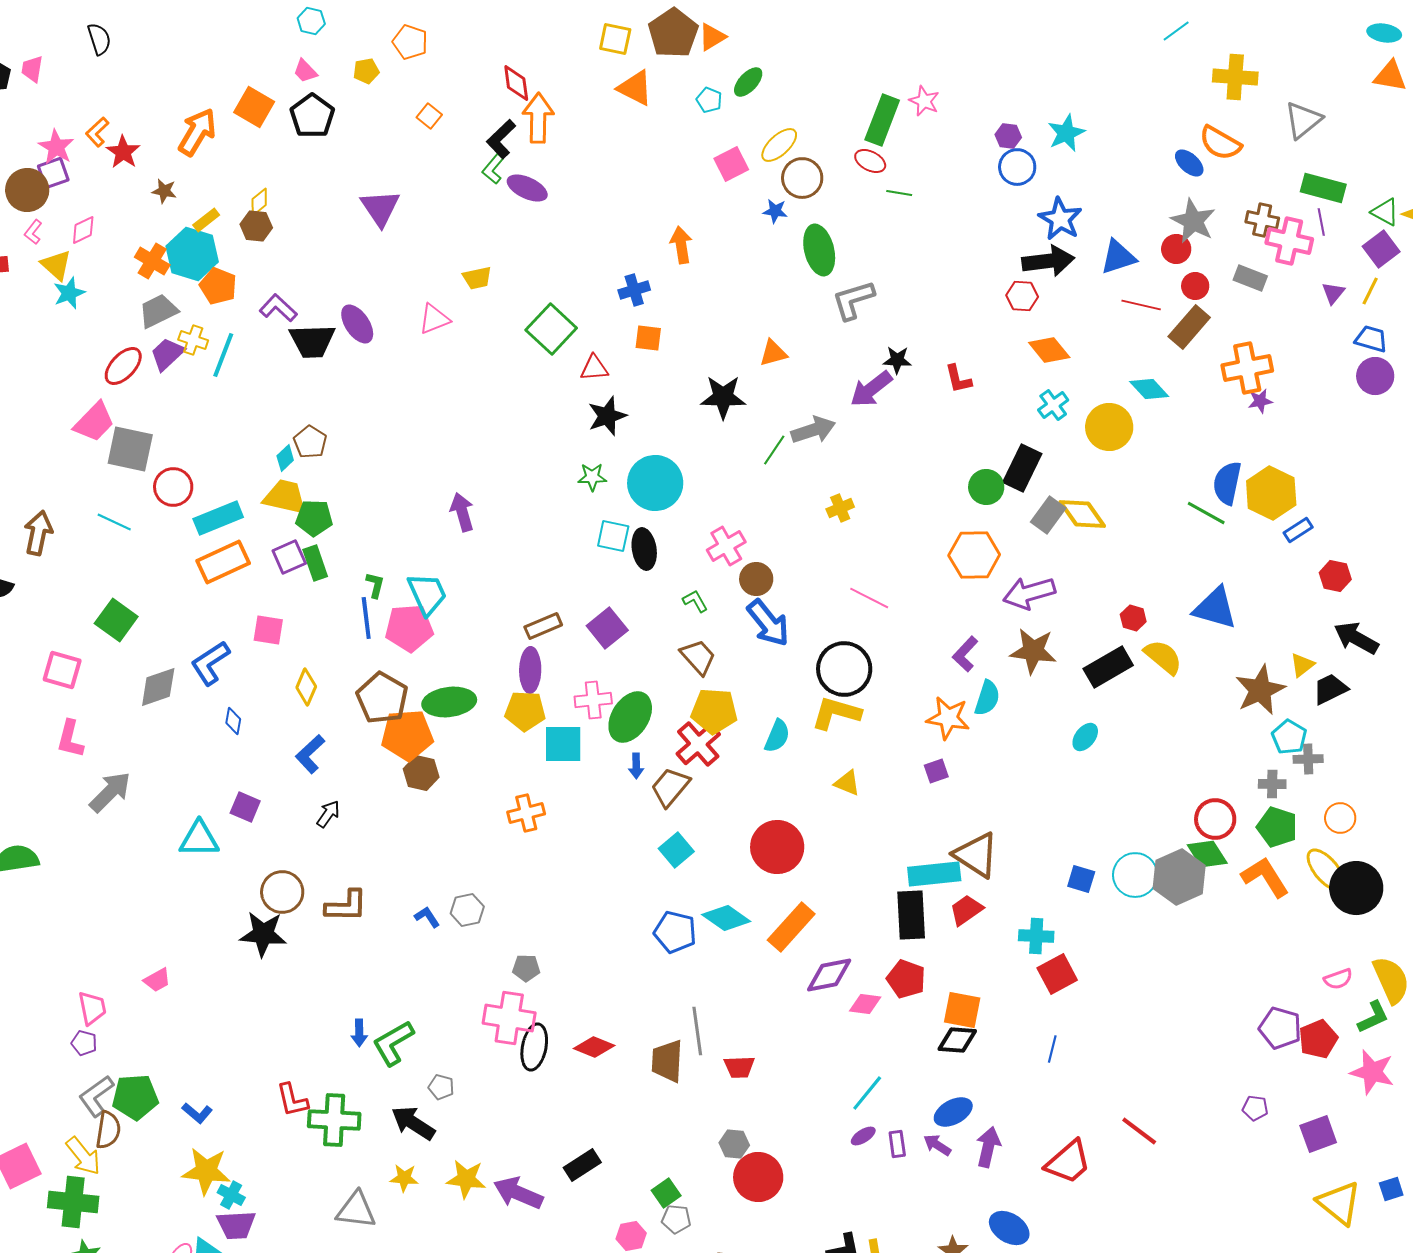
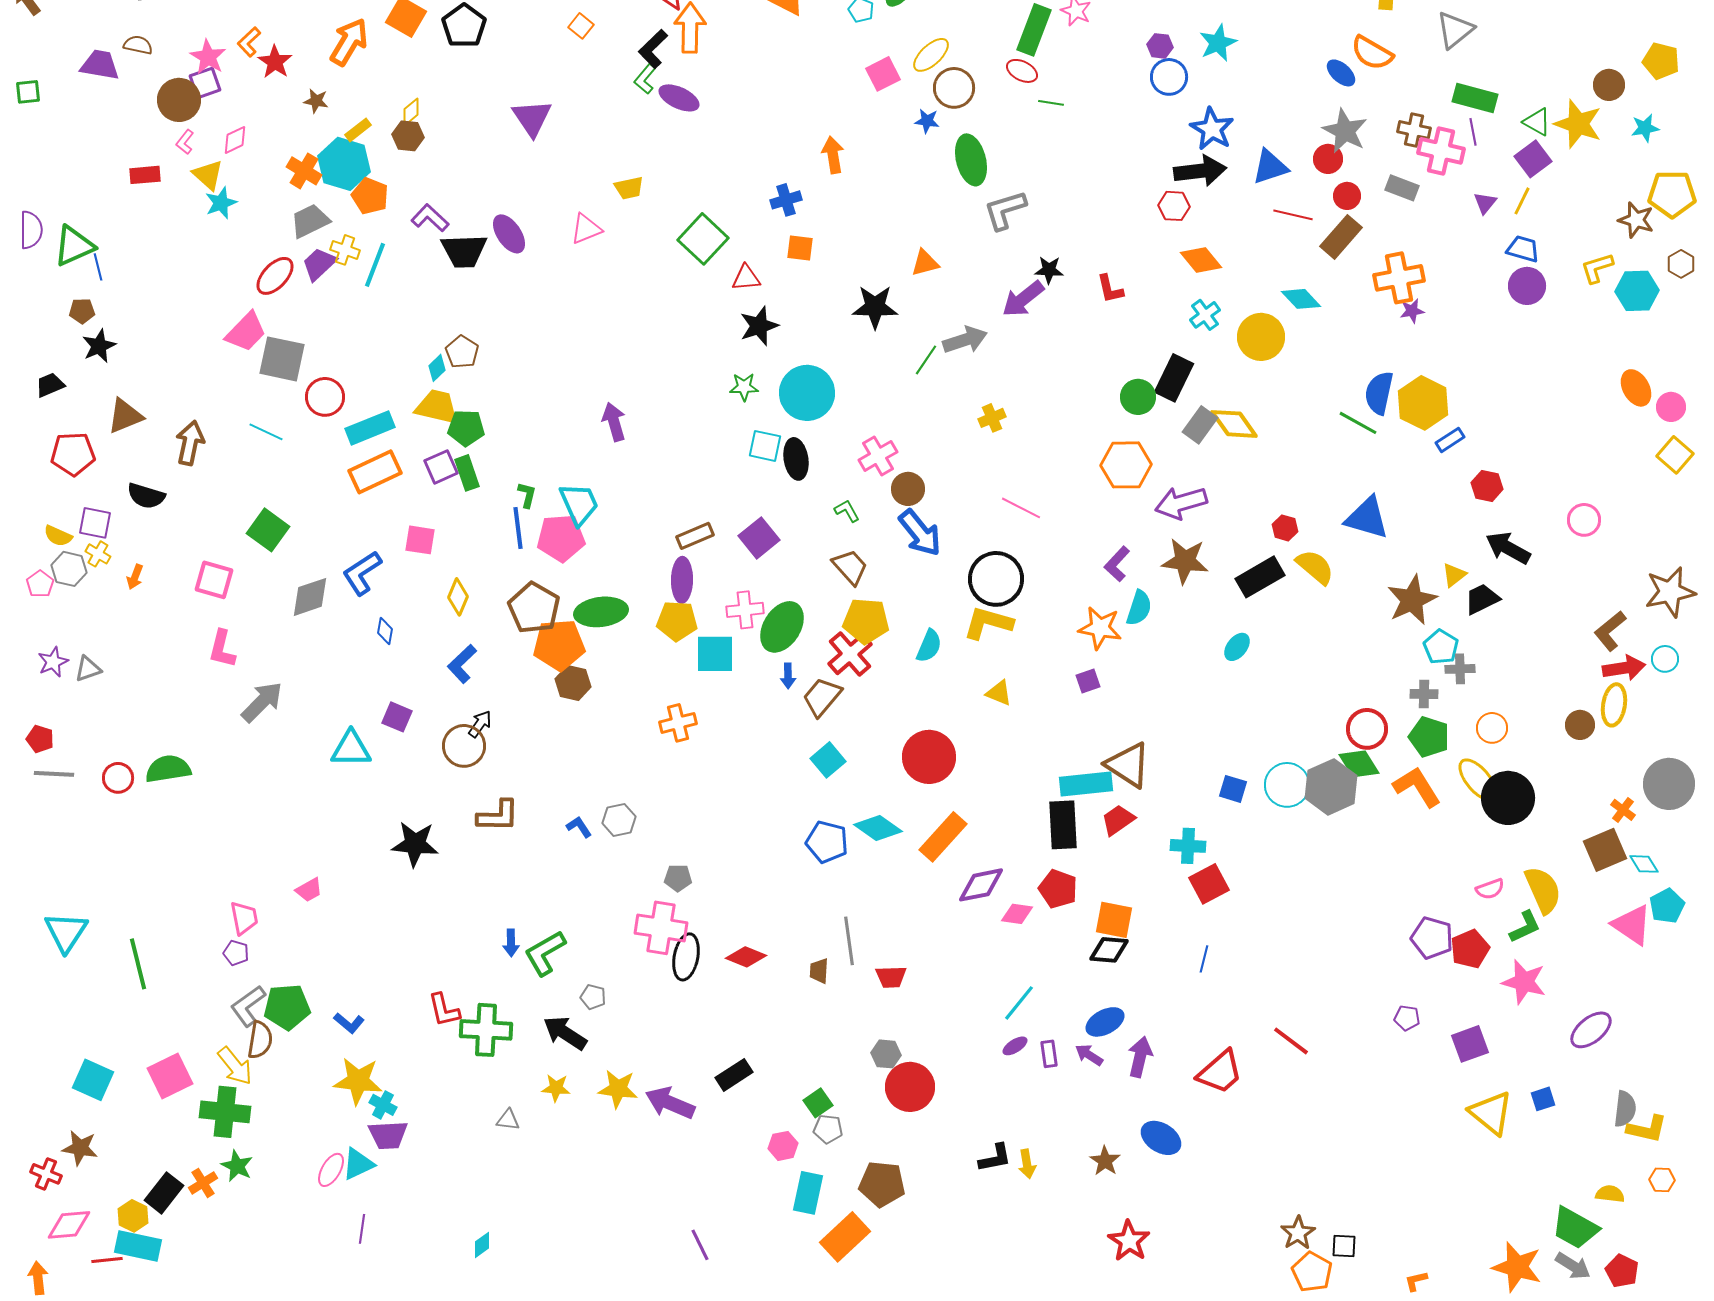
brown circle: (282, 892) -> (464, 746), moved
brown trapezoid: (667, 1061) -> (819, 971), size x0.6
gray triangle: (356, 1210) -> (508, 1120), size x0.6

